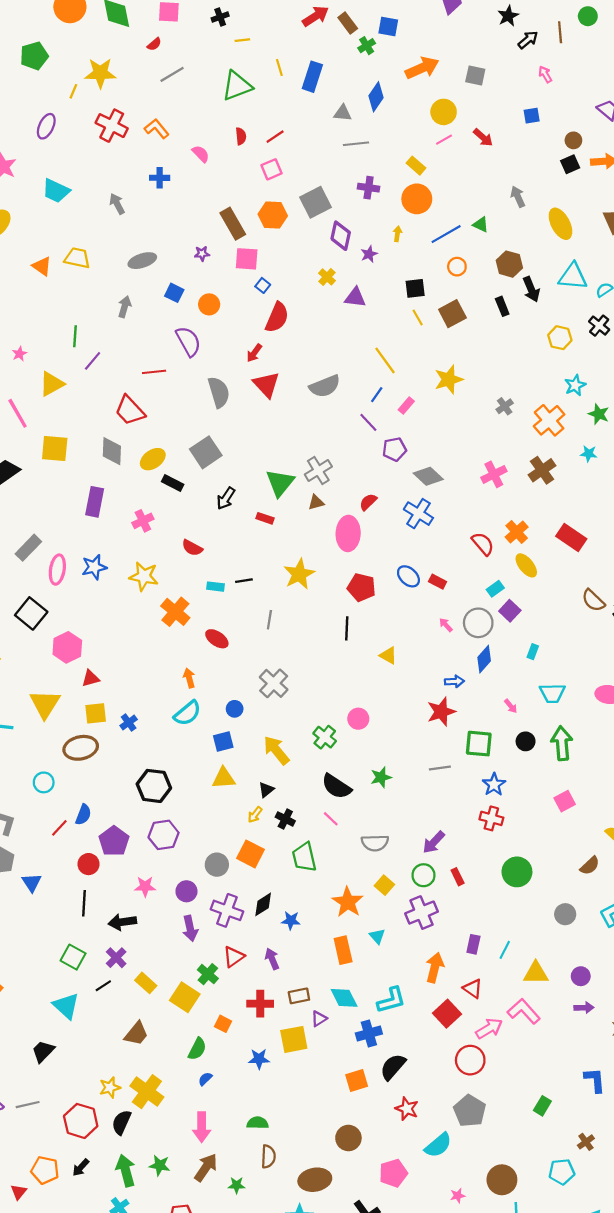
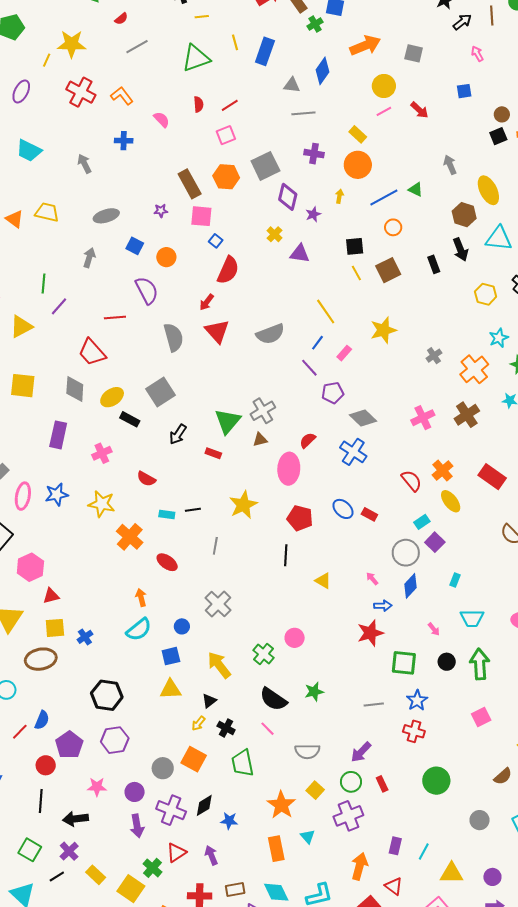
brown hexagon: (509, 264) -> (464, 215), moved
pink arrow: (446, 625) -> (372, 579), moved
gray line: (440, 768) -> (374, 705), moved

